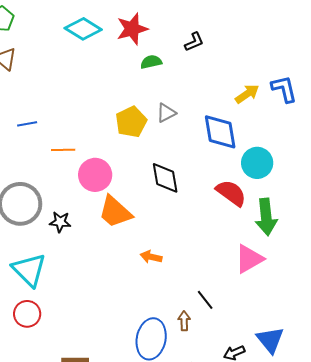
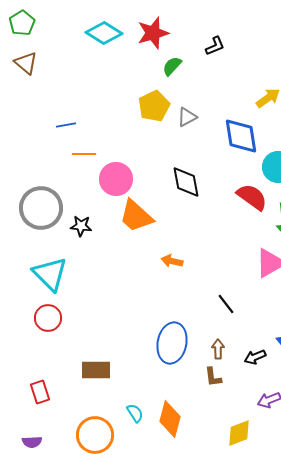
green semicircle: (151, 62) -> (172, 66), turned -35
yellow pentagon: (131, 122) -> (154, 106), moved
blue line: (27, 124) -> (66, 125), moved
brown arrow: (184, 321) -> (218, 349), moved

